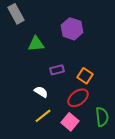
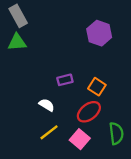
purple hexagon: (72, 29) -> (99, 33), moved
green triangle: (36, 44) -> (17, 42), moved

